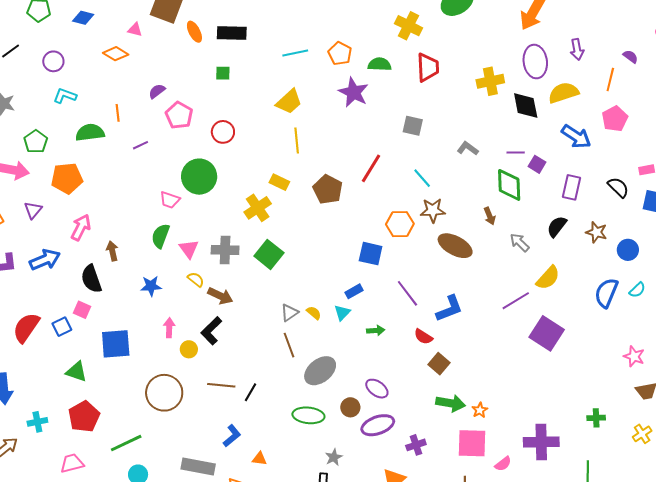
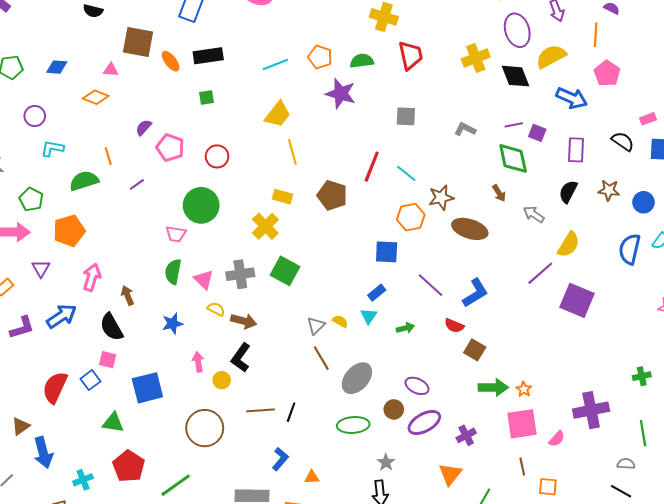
cyan line: (422, 178) -> (406, 173), moved

